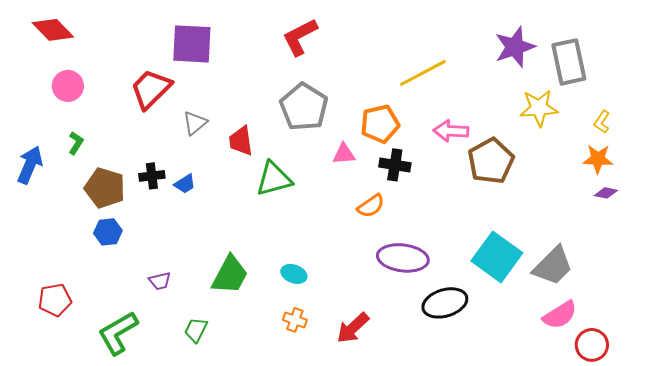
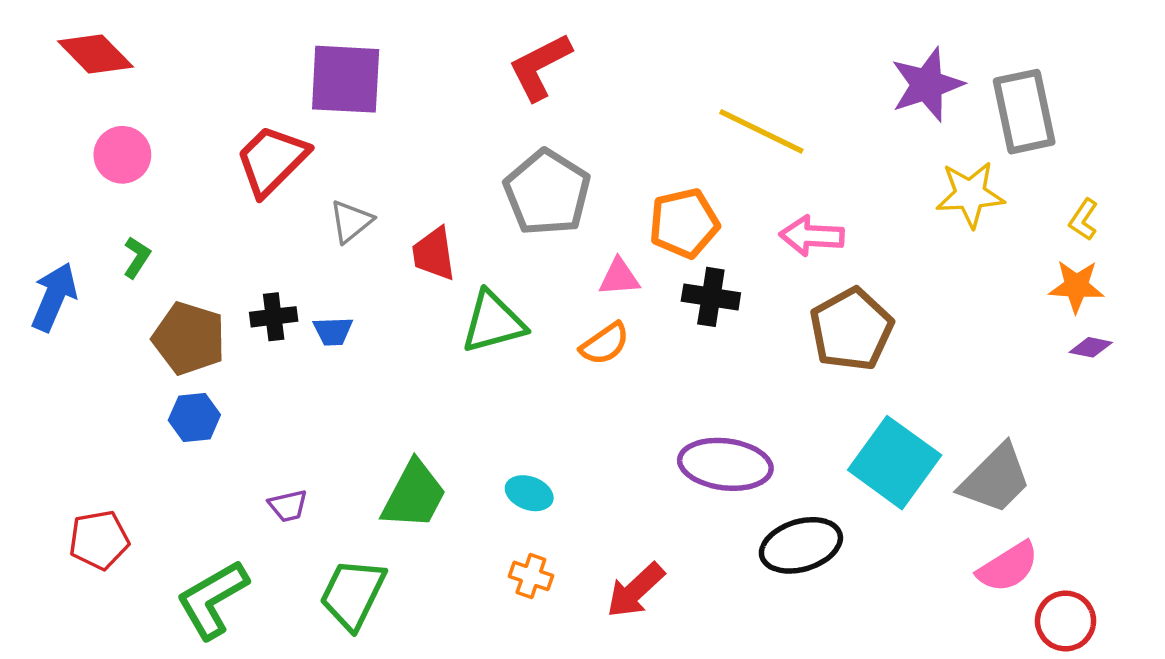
yellow line: (423, 73) -> (761, 131), turned 54
brown pentagon: (491, 161) -> (851, 329), moved
blue trapezoid: (185, 184) -> (333, 331), turned 30
orange semicircle: (371, 206) -> (605, 344), moved
green trapezoid: (196, 330) -> (353, 594), size x1.6

